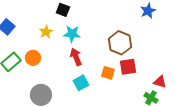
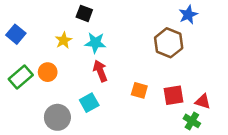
brown hexagon: (120, 43) -> (169, 43), moved
red square: (128, 67) -> (174, 95), moved
cyan square: (81, 83) -> (89, 103), moved

